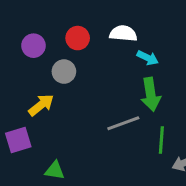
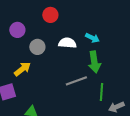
white semicircle: (123, 33) -> (67, 43), moved
red circle: (78, 38) -> (50, 15), moved

